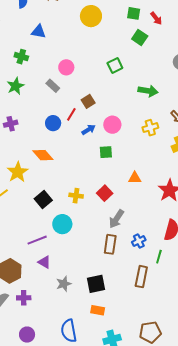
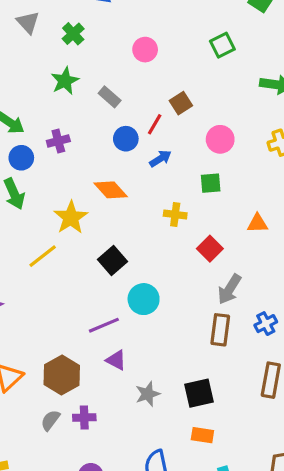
green cross: (21, 57) -> (73, 34), turned 32
gray rectangle: (53, 86) -> (110, 97), moved
blue arrow: (89, 130) -> (160, 158), moved
yellow cross: (76, 196) -> (175, 214), moved

